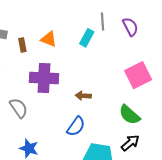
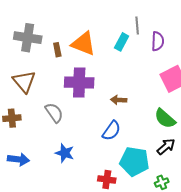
purple semicircle: (130, 27) -> (158, 41), moved, turned 30
orange triangle: (49, 39) -> (84, 44), size x1.5

